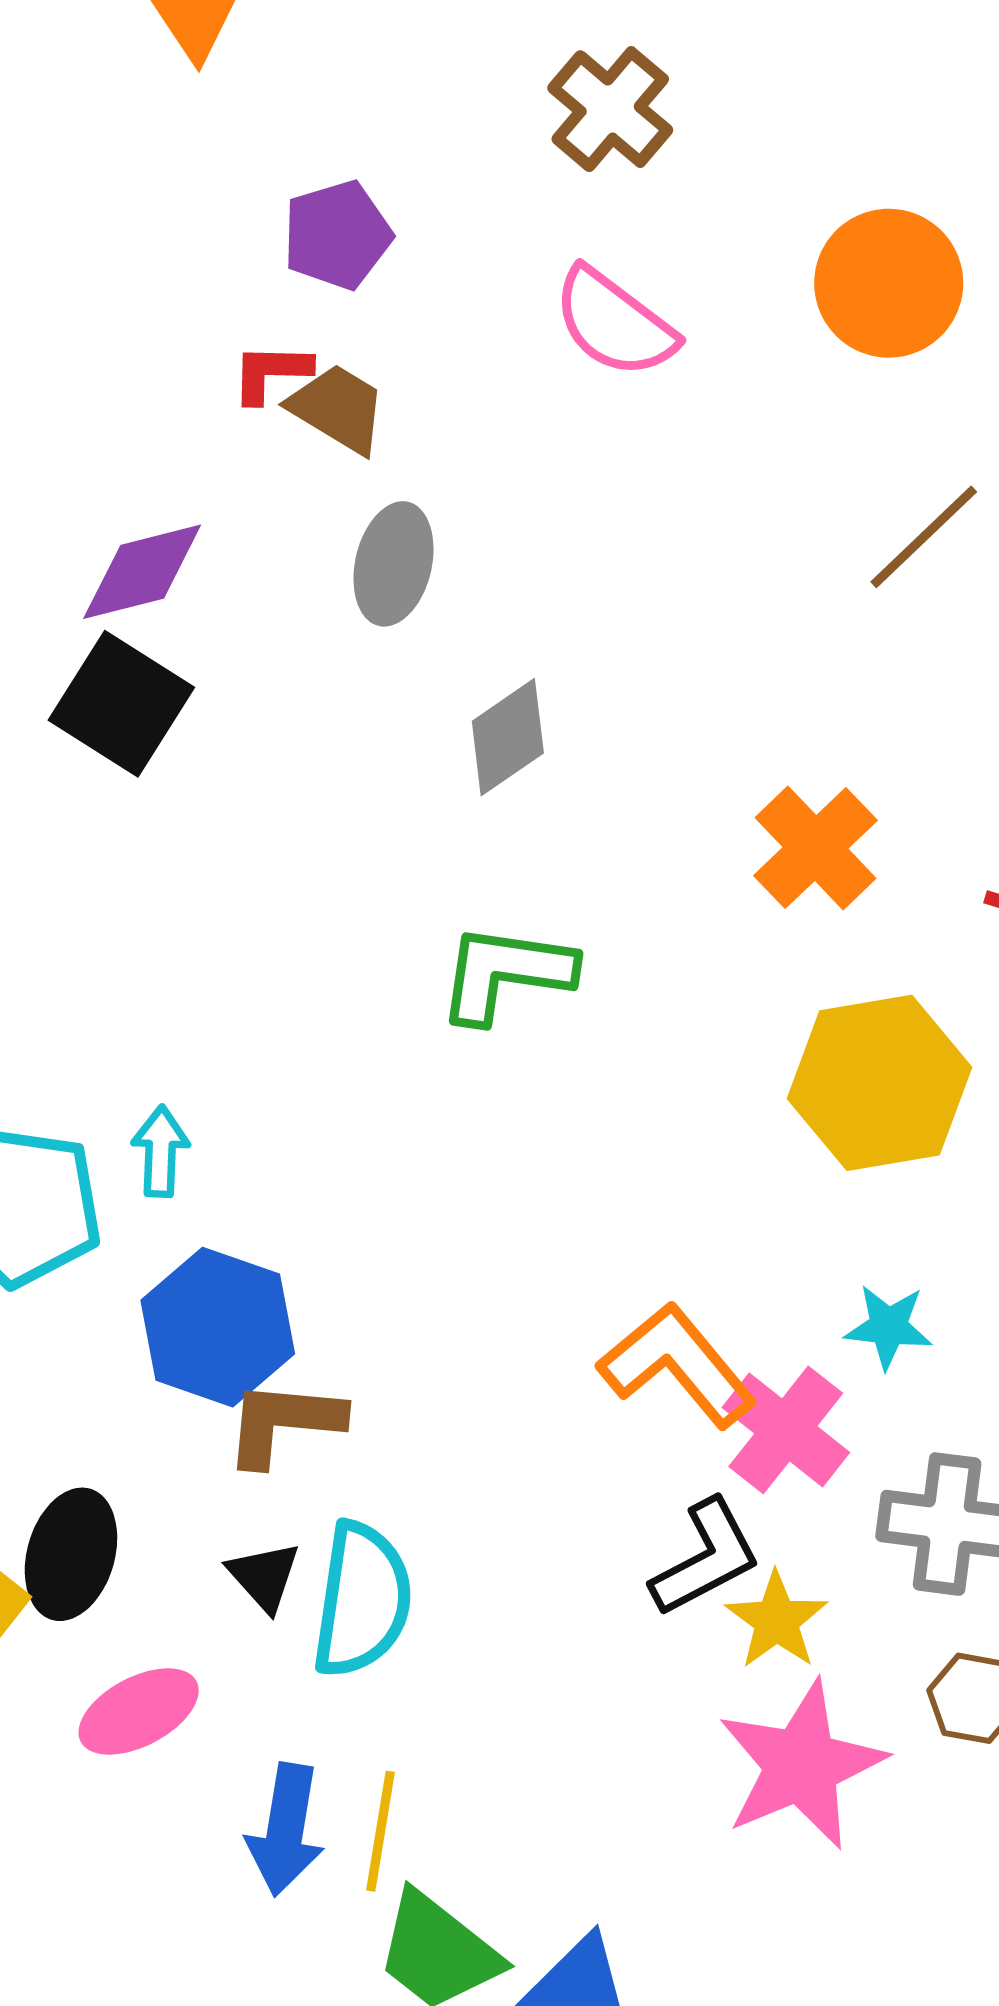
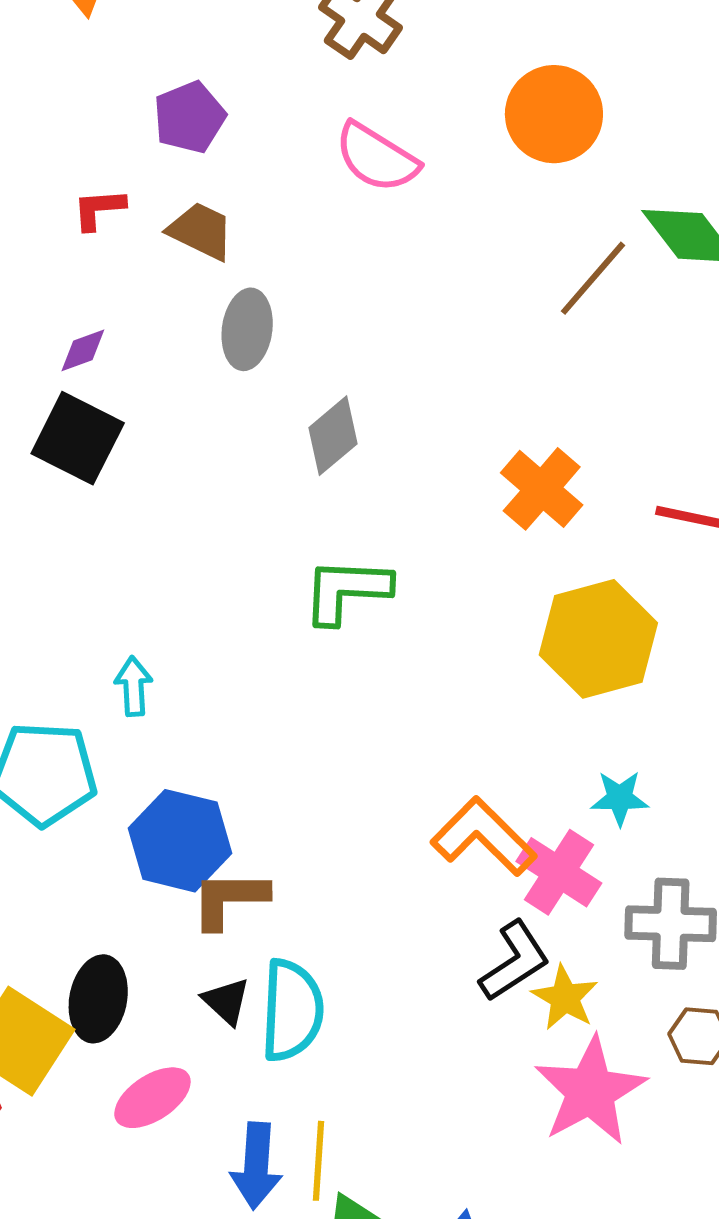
red L-shape: (271, 373) -> (99, 209), moved
purple diamond: (142, 572) -> (83, 350), size x0.6
cyan arrow: (160, 1151) -> (134, 686), moved

